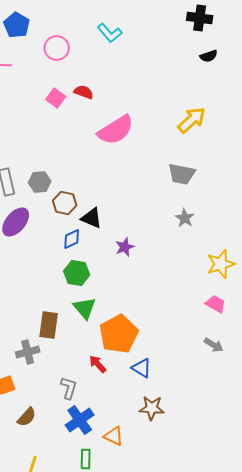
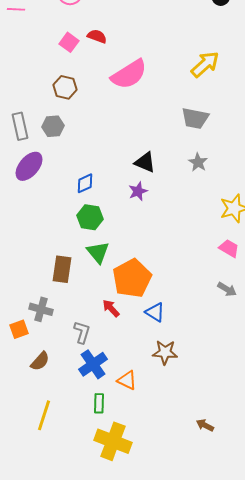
brown hexagon: (65, 203) -> (65, 87), moved
black triangle: (92, 218) -> (145, 162), moved
gray cross: (28, 352) -> (41, 309), moved, turned 30

